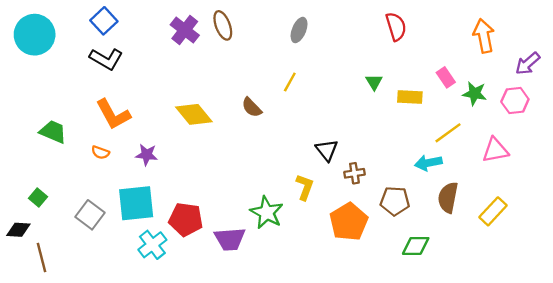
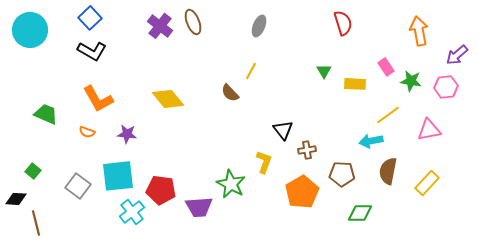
brown semicircle: (252, 107) -> (230, 93), moved

